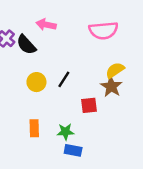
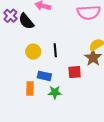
black line: (64, 79) -> (55, 50), turned -40
blue rectangle: (73, 150) -> (44, 76), moved

